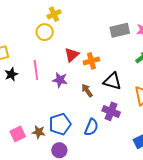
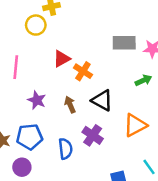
orange cross: (91, 61) -> (83, 71), turned 35
purple star: (60, 80) -> (37, 100), moved
blue semicircle: (91, 127) -> (65, 149), turned -42

